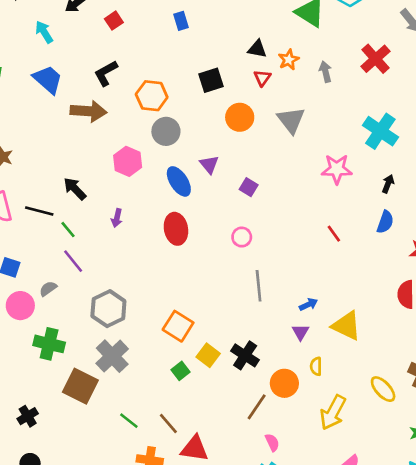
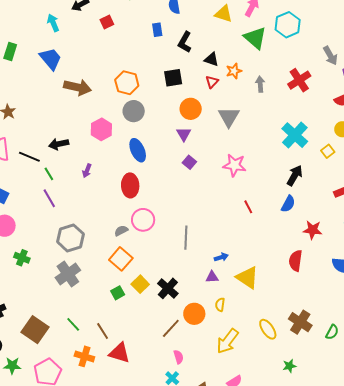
black L-shape: (106, 73) -> (185, 42), moved, turned -40
purple triangle: (209, 164) -> (184, 134), moved
pink star: (337, 169) -> (234, 165), moved
black arrow: (388, 184) -> (295, 176), size x1.5
black arrow: (75, 189) -> (59, 144), turned -66
pink circle: (242, 237) -> (143, 220), moved, size x1.5
gray semicircle: (48, 289) -> (121, 231), moved
purple triangle: (300, 332) -> (212, 277), turned 48
green cross: (49, 344) -> (22, 258), size x0.7
brown square: (80, 386) -> (35, 330), moved

